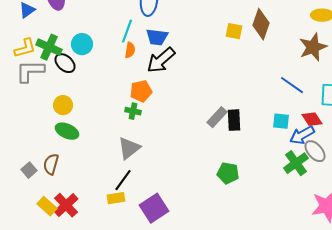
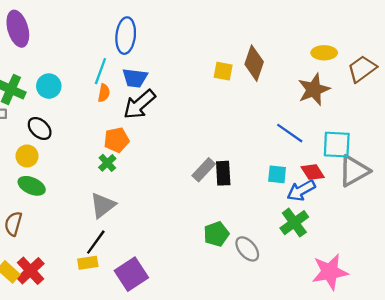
black ellipse: (65, 63) -> (40, 128), moved
green cross: (133, 111) -> (107, 163), turned 35
gray ellipse: (315, 151) -> (247, 249), moved
green pentagon: (228, 173) -> (216, 234), turned -30

